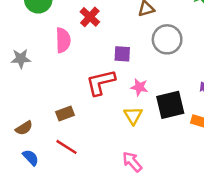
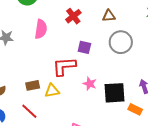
red cross: (90, 17) -> (73, 16), moved
pink star: (139, 87) -> (90, 84), moved
yellow triangle: (133, 115) -> (52, 91), moved, turned 42

